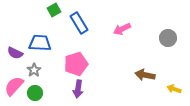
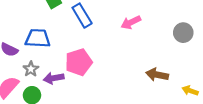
purple arrow: (78, 89) -> (54, 78), moved, turned 72

